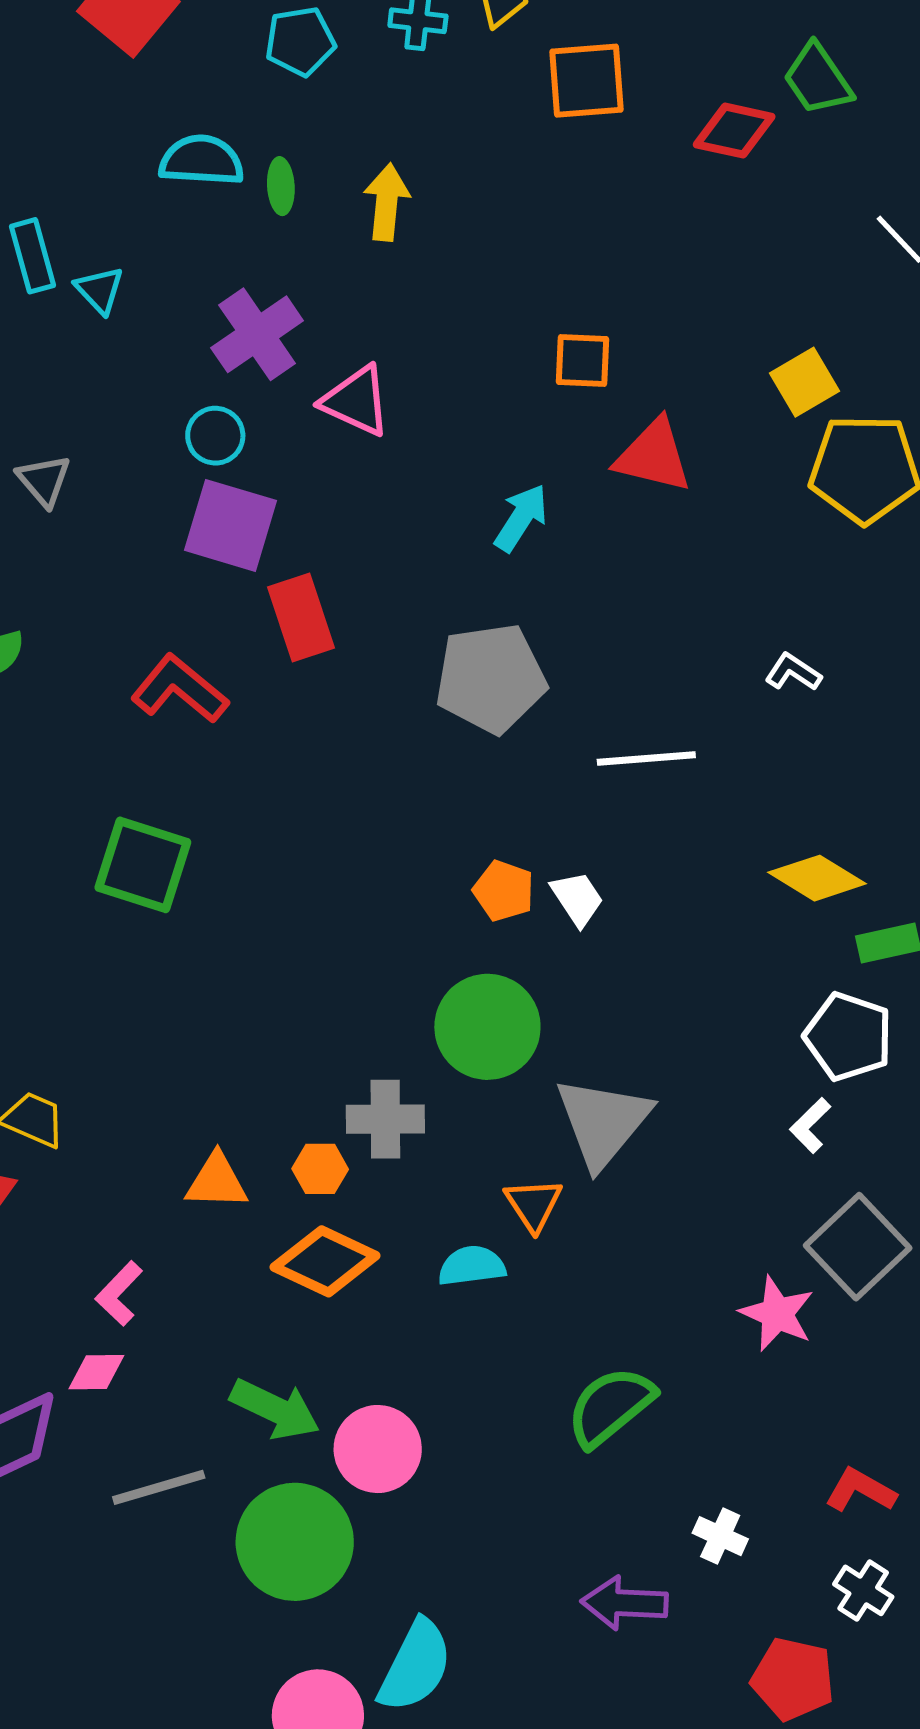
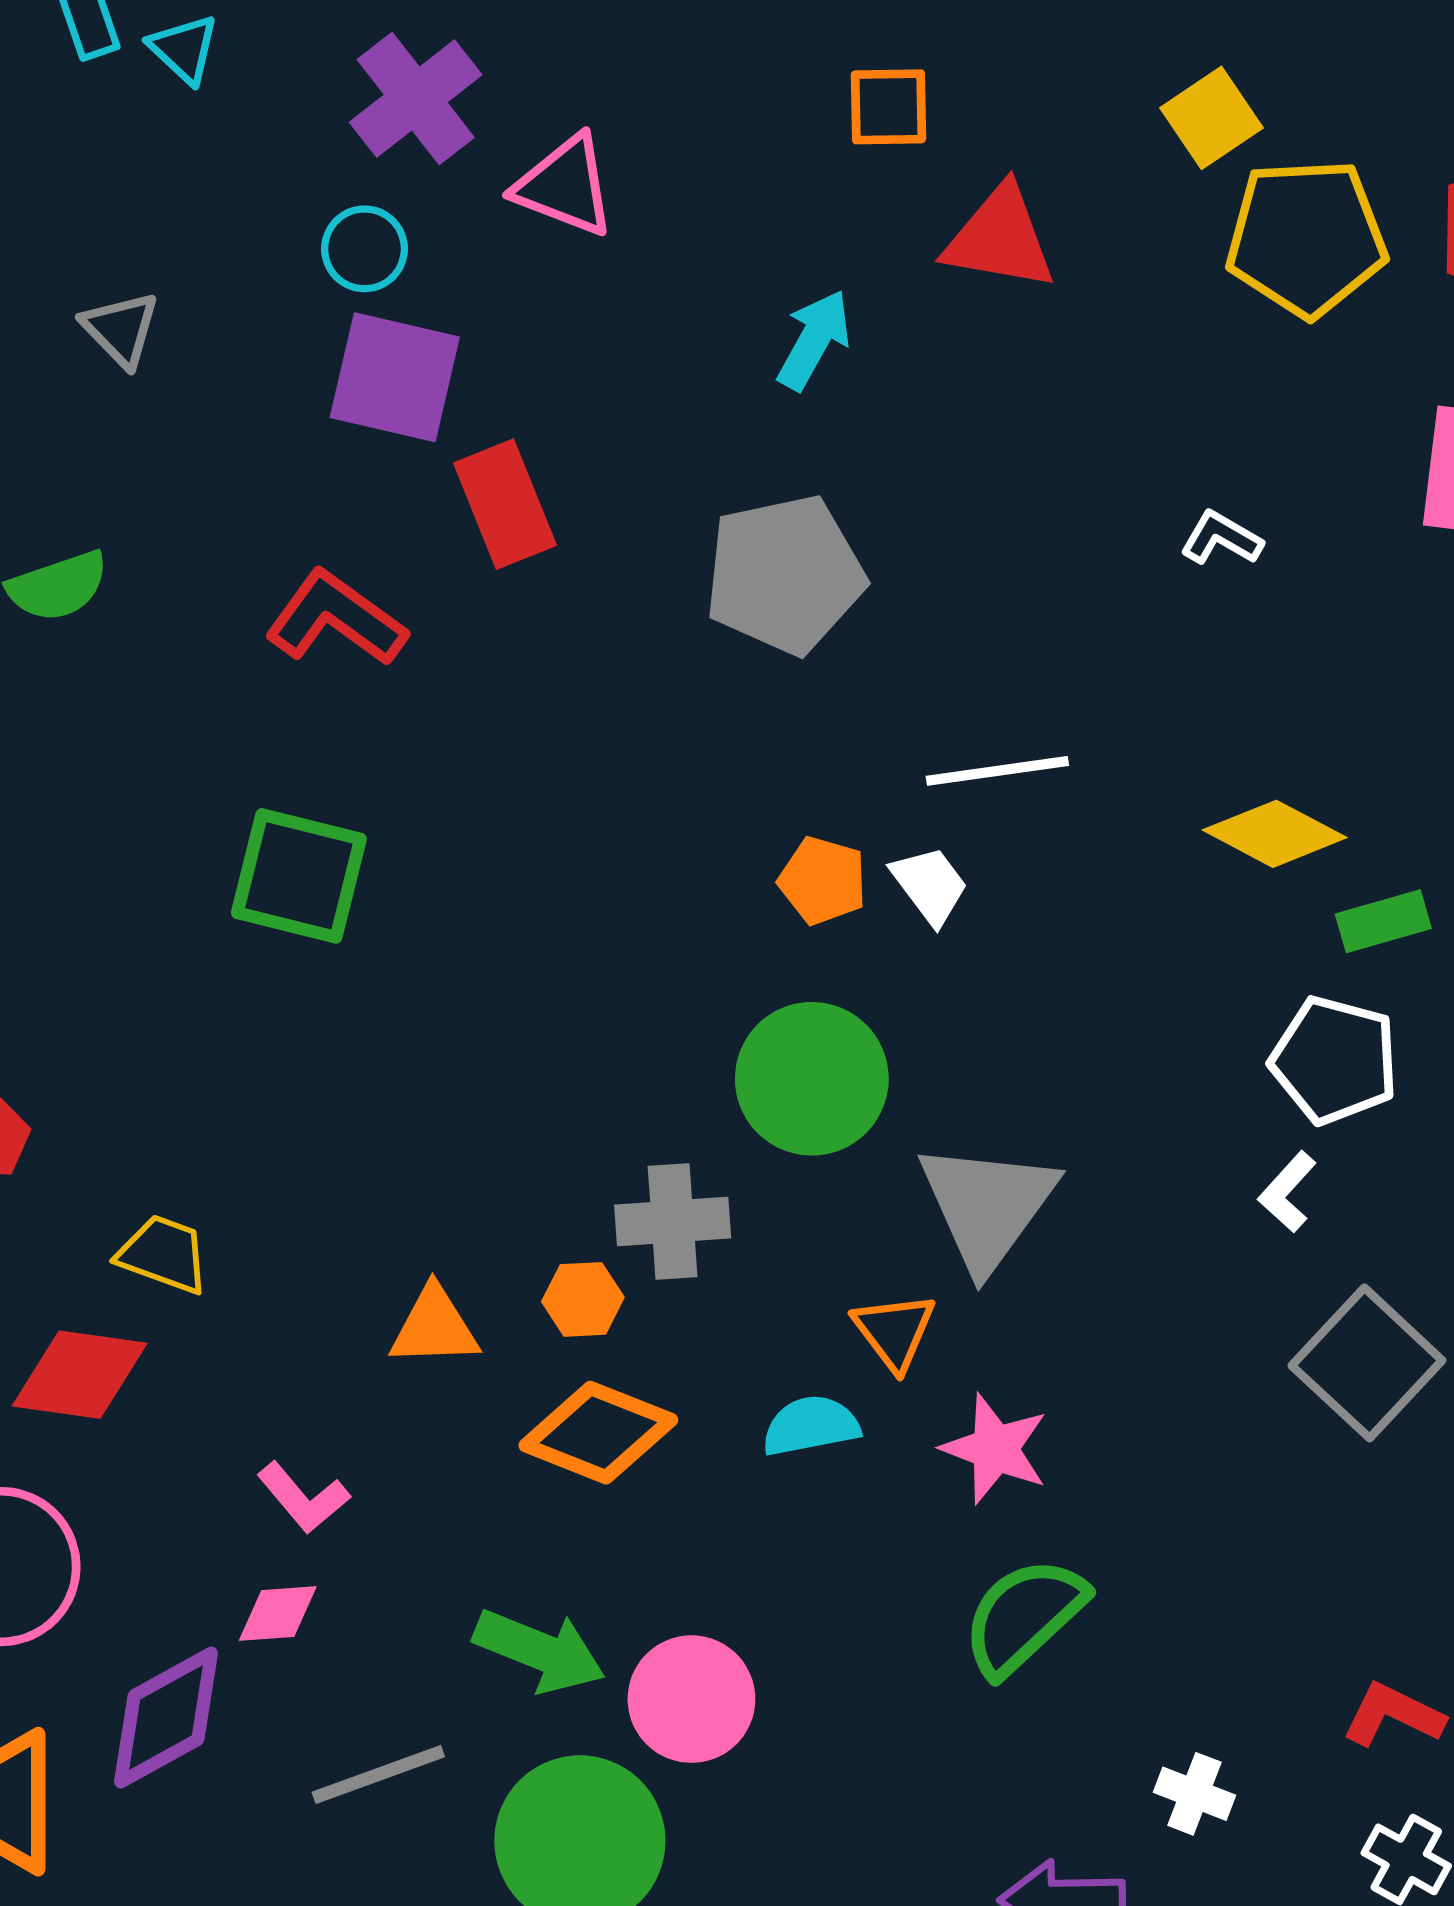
white line: (646, 758) -> (997, 771), moved
pink L-shape: (119, 1293) -> (303, 1498), turned -80
pink star: (777, 1314) -> (995, 1449), moved

